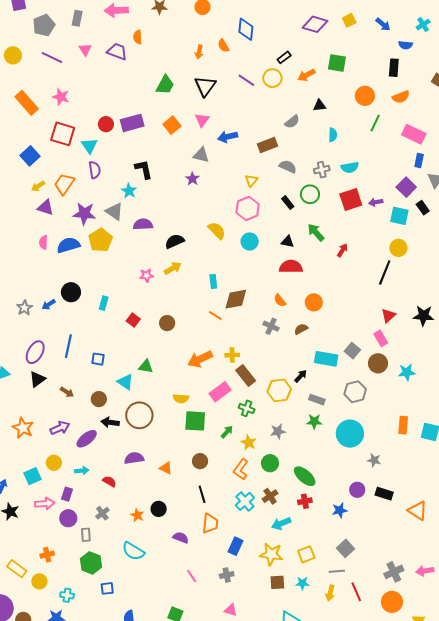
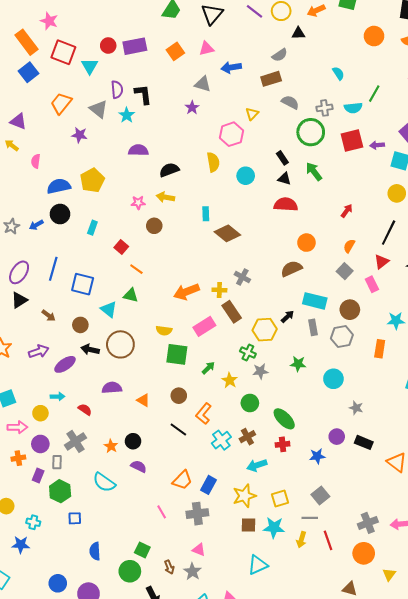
pink star: (61, 97) -> (49, 21), moved
orange rectangle: (27, 103) -> (26, 42), moved
black triangle: (320, 106) -> (298, 33), moved
pink triangle: (202, 120) -> (206, 48), turned 35
gray semicircle: (292, 122) -> (280, 55), moved
green line: (375, 123) -> (374, 94), moved
cyan semicircle: (333, 135) -> (338, 73), turned -40
purple semicircle: (95, 170) -> (117, 90), moved
yellow arrow: (38, 186) -> (12, 145), moved, turned 64
green circle: (310, 194) -> (311, 132), size x1.4
black rectangle: (288, 203) -> (282, 158), moved
purple triangle: (45, 207) -> (18, 121), moved
pink hexagon: (248, 208) -> (231, 134), moved
gray triangle: (114, 211) -> (99, 109), moved
purple star: (84, 214) -> (79, 135), size x0.7
yellow semicircle: (217, 231) -> (213, 162), turned 30
yellow pentagon: (101, 240) -> (92, 180), moved
blue semicircle: (68, 245) -> (59, 186), moved
red arrow: (342, 250) -> (347, 211), moved
yellow arrow: (173, 268) -> (165, 197), turned -144
black line: (385, 273) -> (389, 233), moved
brown diamond: (236, 299) -> (227, 233), turned 45
orange semicircle: (280, 300) -> (349, 246), moved, turned 64
orange line: (215, 315) -> (136, 269), moved
brown circle: (167, 323) -> (154, 226), moved
gray cross: (271, 326) -> (242, 277), moved
brown semicircle: (301, 329) -> (291, 269), size x1.5
gray square: (352, 351) -> (345, 271), moved
blue square: (98, 359) -> (83, 284), size x1.6
brown circle: (378, 363) -> (350, 310), moved
gray rectangle: (317, 400) -> (313, 327), moved, turned 56
green cross: (247, 408) -> (248, 352), moved
orange rectangle: (403, 425) -> (380, 349), moved
cyan circle: (350, 434) -> (333, 379), size x0.7
yellow circle: (54, 463) -> (40, 413), moved
orange L-shape: (241, 469) -> (204, 414), moved
purple rectangle: (67, 494) -> (38, 476), moved
black line: (202, 494) -> (178, 429), turned -42
gray cross: (102, 513) -> (76, 441), size x1.5
orange trapezoid: (210, 523) -> (182, 480), moved, turned 35
purple semicircle: (181, 538) -> (139, 466), moved
yellow star: (271, 554) -> (244, 496), turned -30
orange cross: (47, 555) -> (18, 458), moved
gray cross: (227, 575) -> (197, 514), size x1.5
cyan star: (302, 583) -> (274, 528), size x1.5

